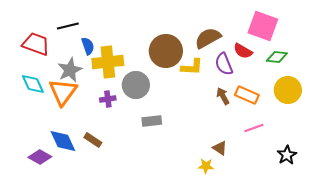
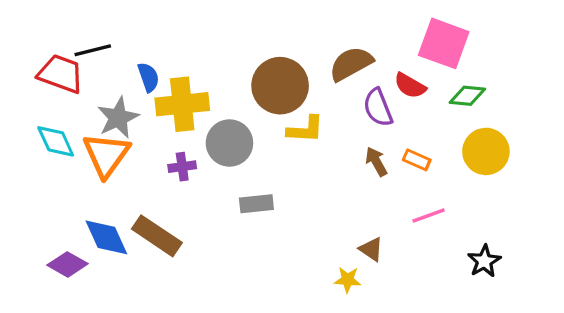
black line: (68, 26) -> (93, 50), moved
yellow L-shape: (192, 67) -> (305, 130), moved
orange rectangle: (247, 95) -> (417, 160), size x0.7
brown rectangle: (93, 140) -> (157, 236), size x1.6

